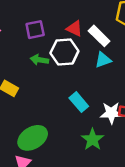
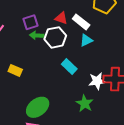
green arrow: (39, 60) -> (37, 35), moved
cyan rectangle: (79, 102) -> (69, 66), moved

